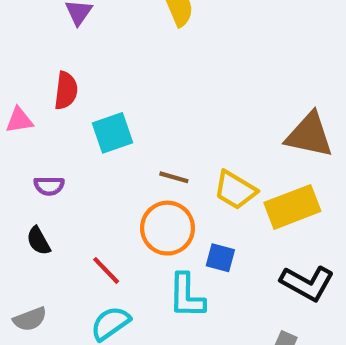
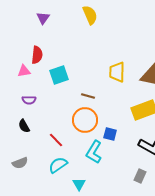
pink triangle: (19, 120) -> (24, 71), moved
yellow trapezoid: (235, 190) -> (117, 72), moved, turned 60
cyan L-shape: (187, 296) -> (94, 152), turned 30

